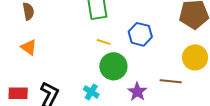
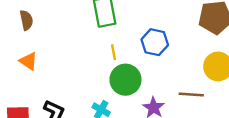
yellow line: (104, 42) -> (113, 52), turned 64

